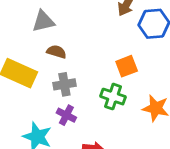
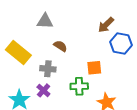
brown semicircle: (56, 52) -> (60, 46), moved
green cross: (113, 97) -> (79, 86), turned -36

